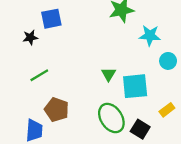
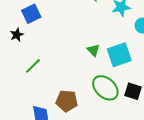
brown pentagon: (57, 110) -> (67, 101), moved

